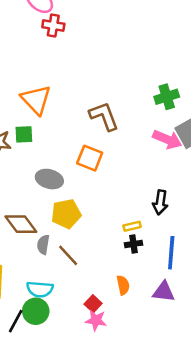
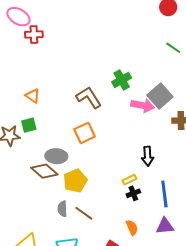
green cross: (167, 97) -> (122, 80), moved
orange triangle: (36, 100) -> (33, 96), size x0.6
orange square: (90, 158) -> (85, 133), turned -35
brown diamond: (21, 224) -> (44, 171), moved

